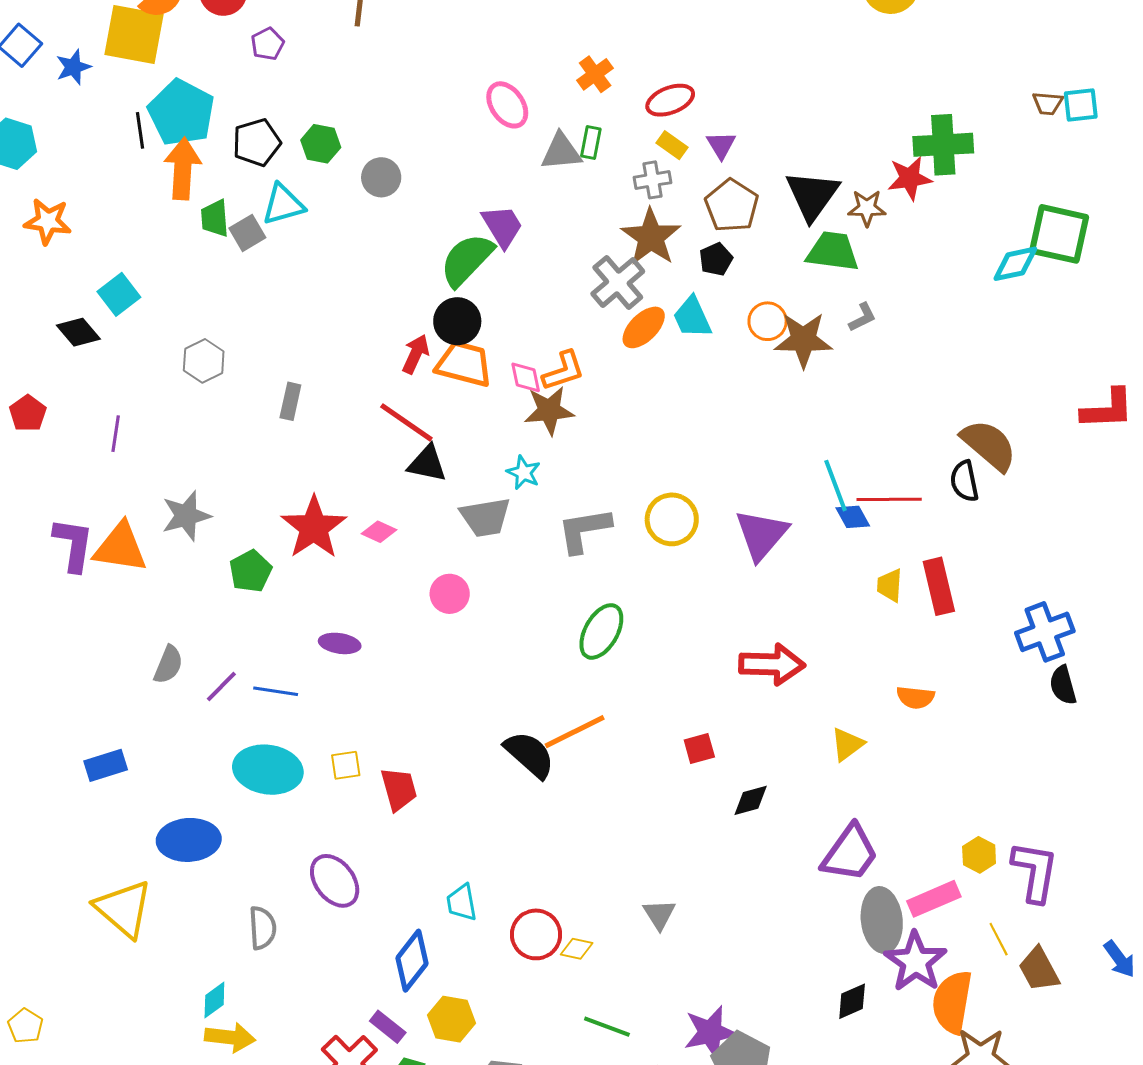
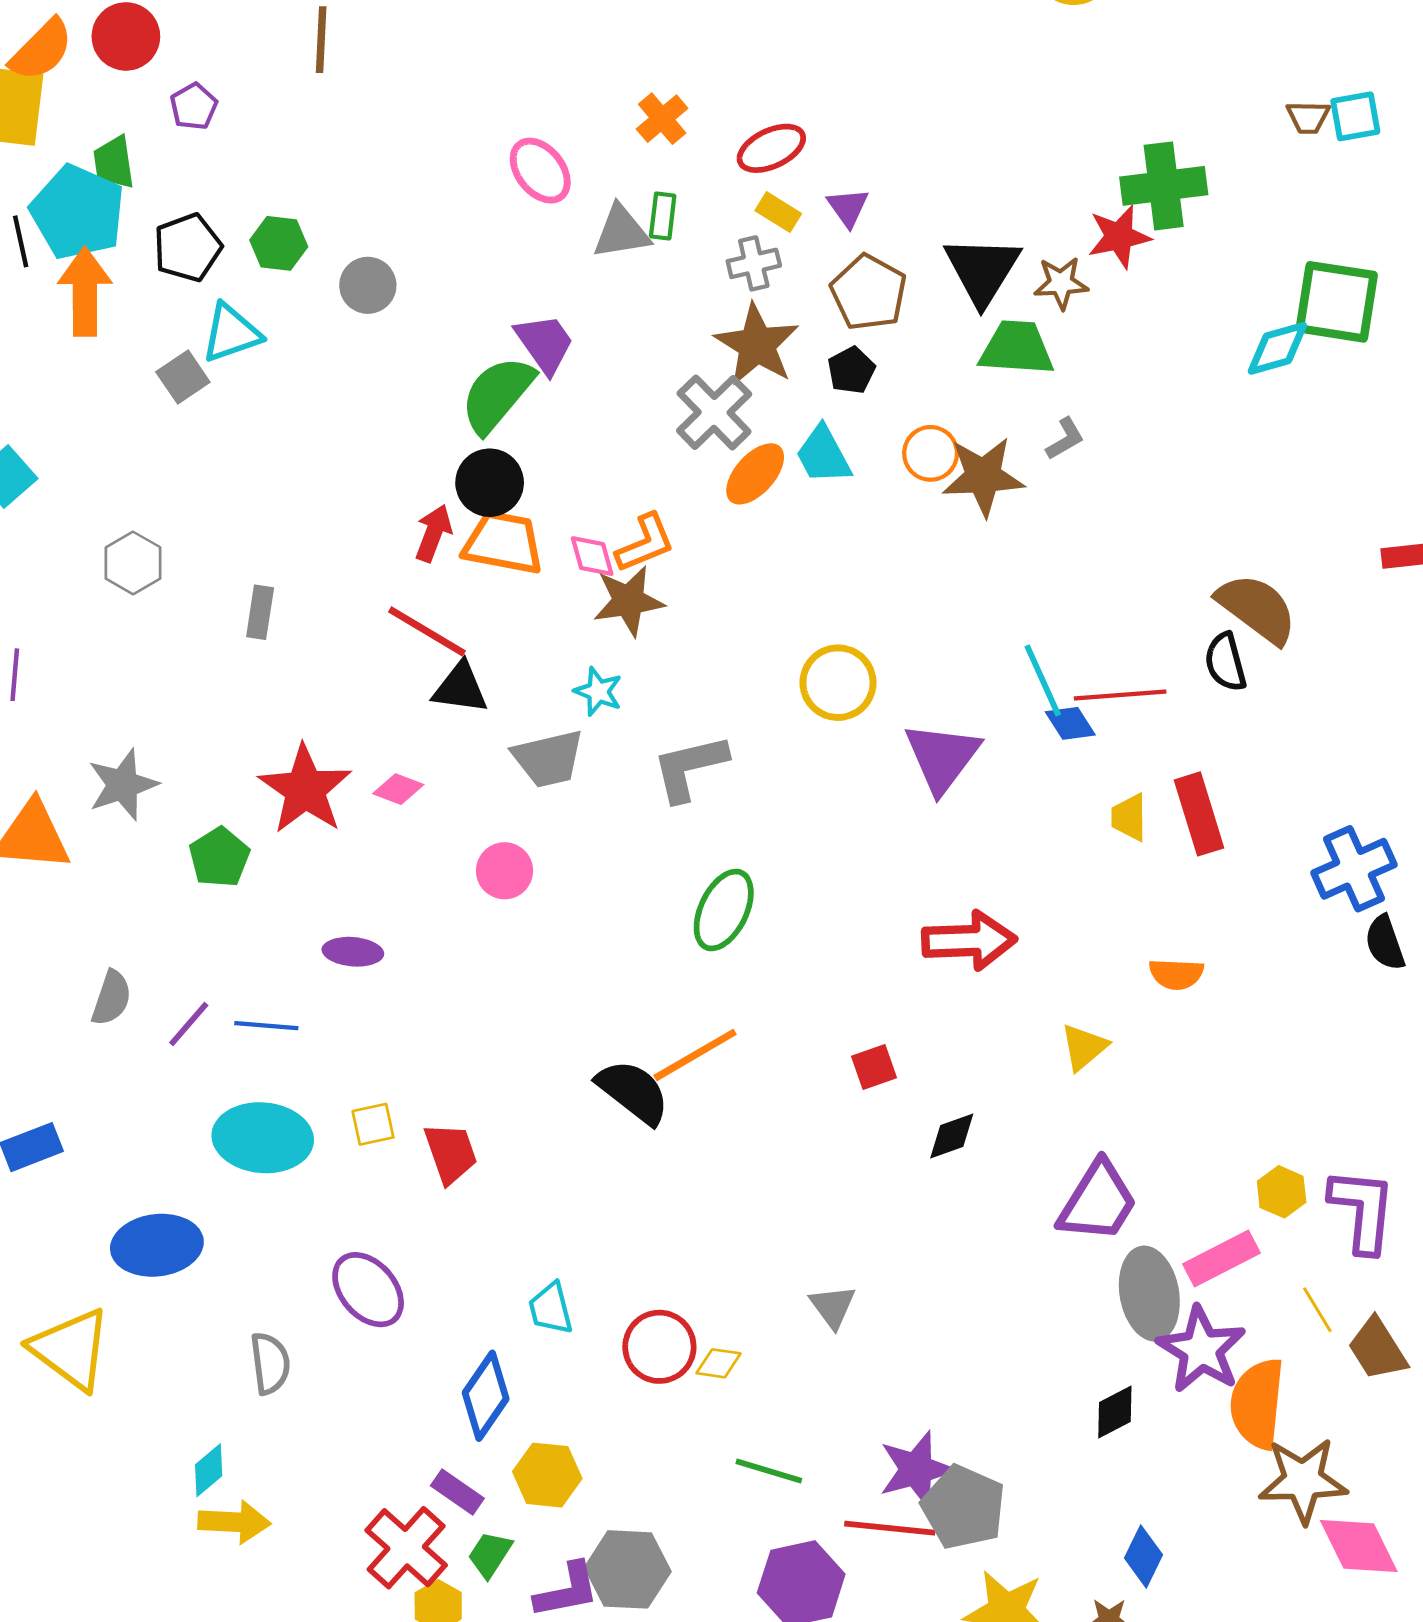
green trapezoid: (215, 218) -> (114, 162), moved
yellow circle: (672, 519) -> (838, 683), moved

